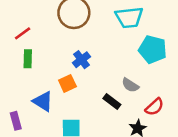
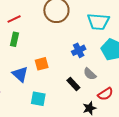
blue cross: (82, 60) -> (79, 50), moved

